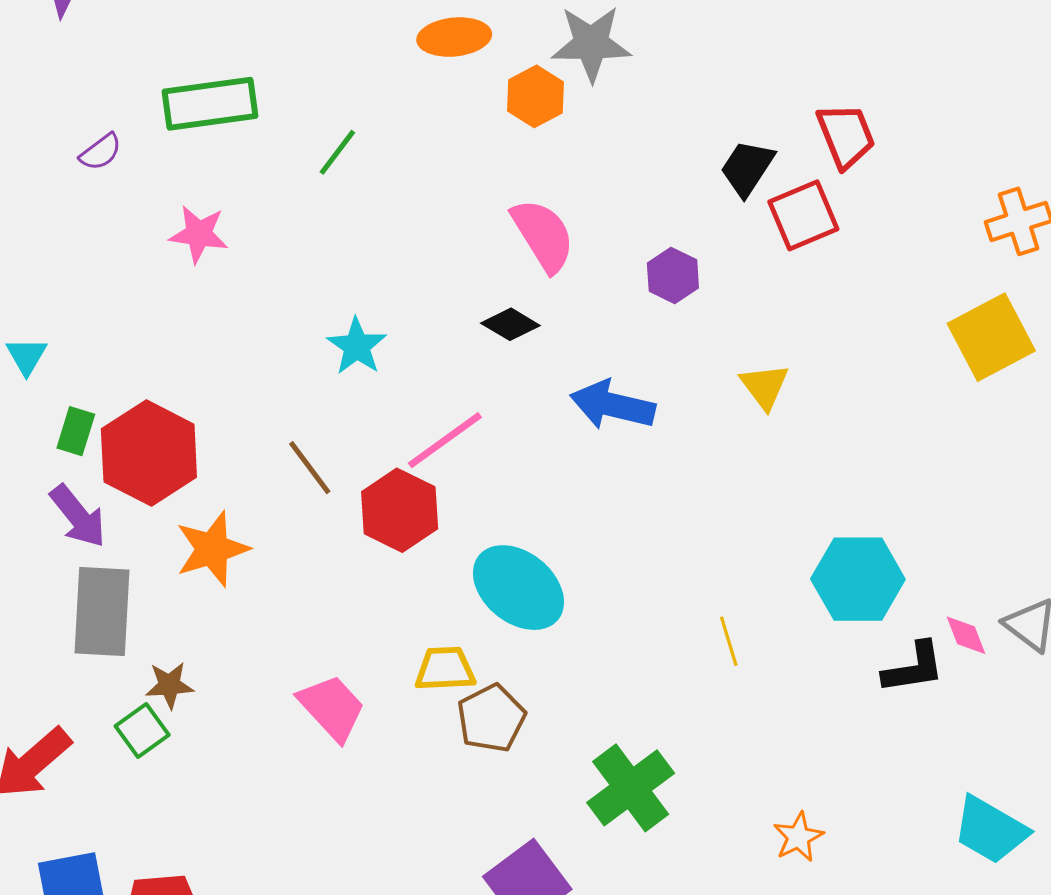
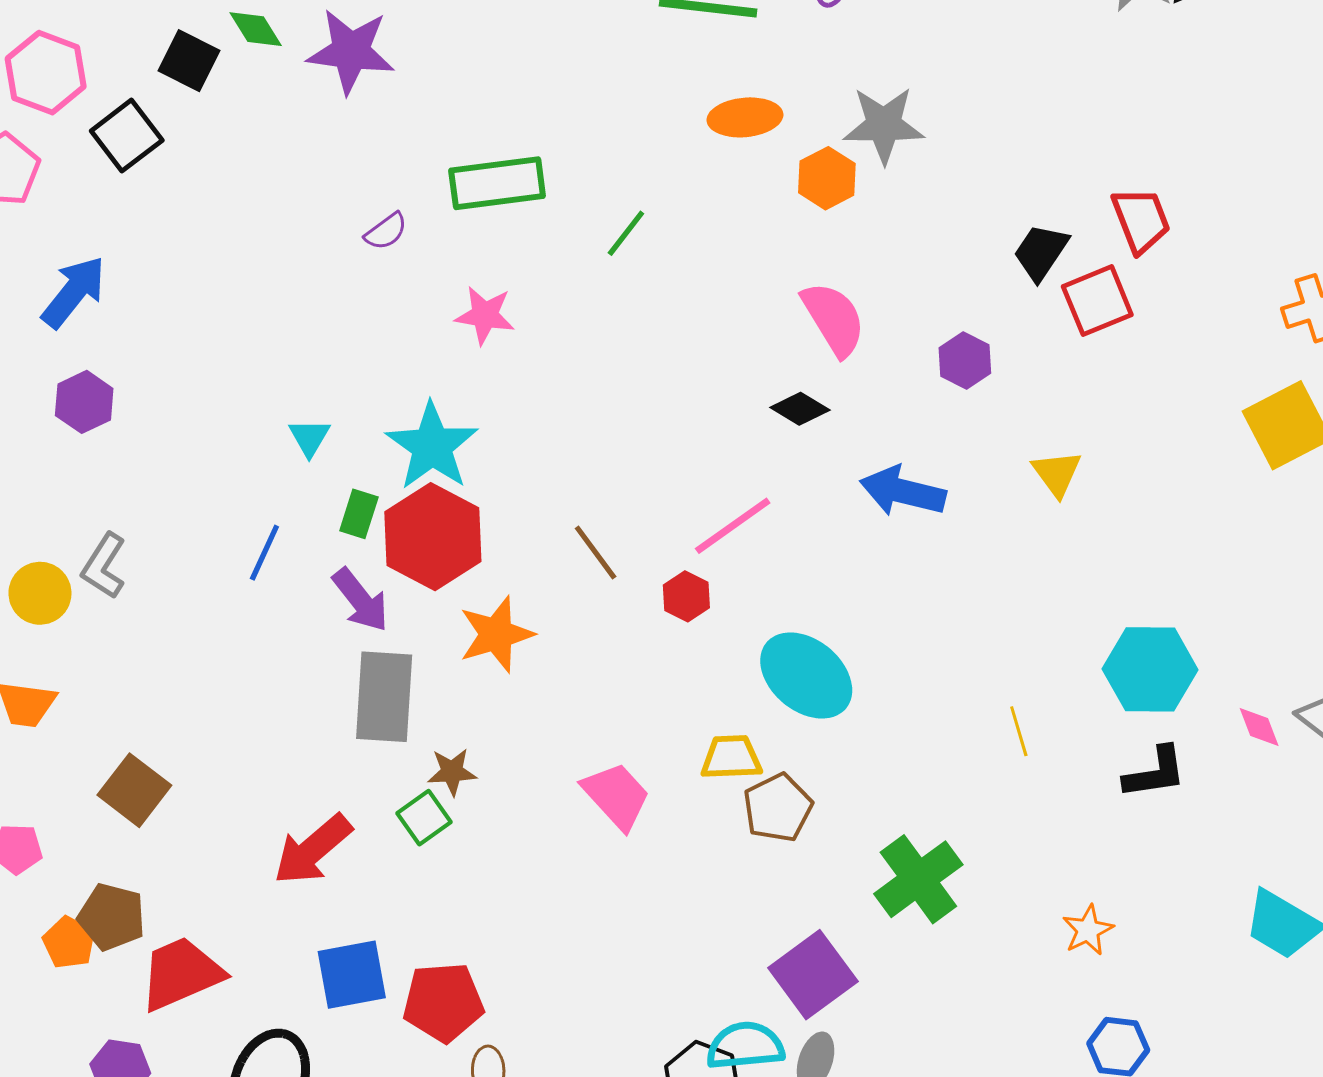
cyan star: (357, 346) -> (432, 446), moved, size x1.5
red hexagon: (400, 510) -> (686, 596), size x0.6
black L-shape: (914, 668) -> (1155, 773), moved

